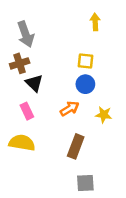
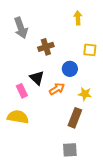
yellow square: (85, 61) -> (90, 50), moved
brown cross: (20, 63) -> (46, 47), moved
black triangle: (34, 83) -> (37, 78), moved
brown rectangle: (76, 146) -> (75, 118), moved

